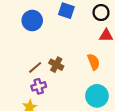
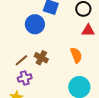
blue circle: (32, 21) -> (35, 24), moved

